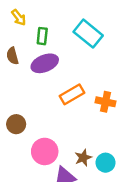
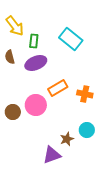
yellow arrow: (19, 17) -> (15, 26), size x1.5
pink circle: (45, 151) -> (36, 105), moved
cyan circle: (106, 163) -> (87, 130), moved

